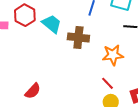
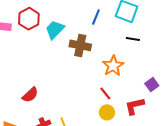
cyan trapezoid: (52, 24) -> (55, 30), turned -90
orange star: (113, 55) -> (113, 66), turned -30

